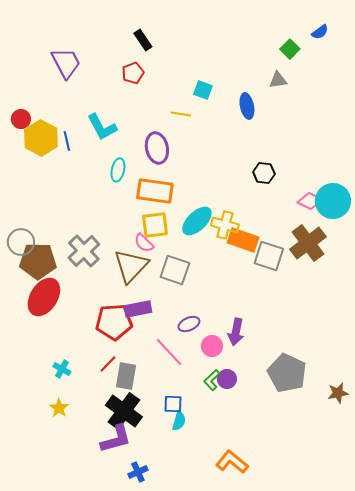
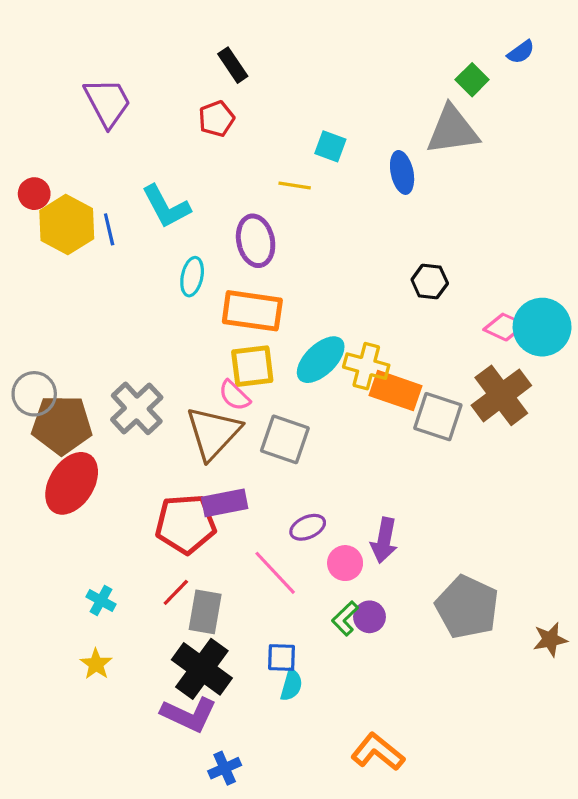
gray triangle: (278, 80) -> (453, 130), size x1.8
purple L-shape: (116, 439) -> (189, 714), turned 40

